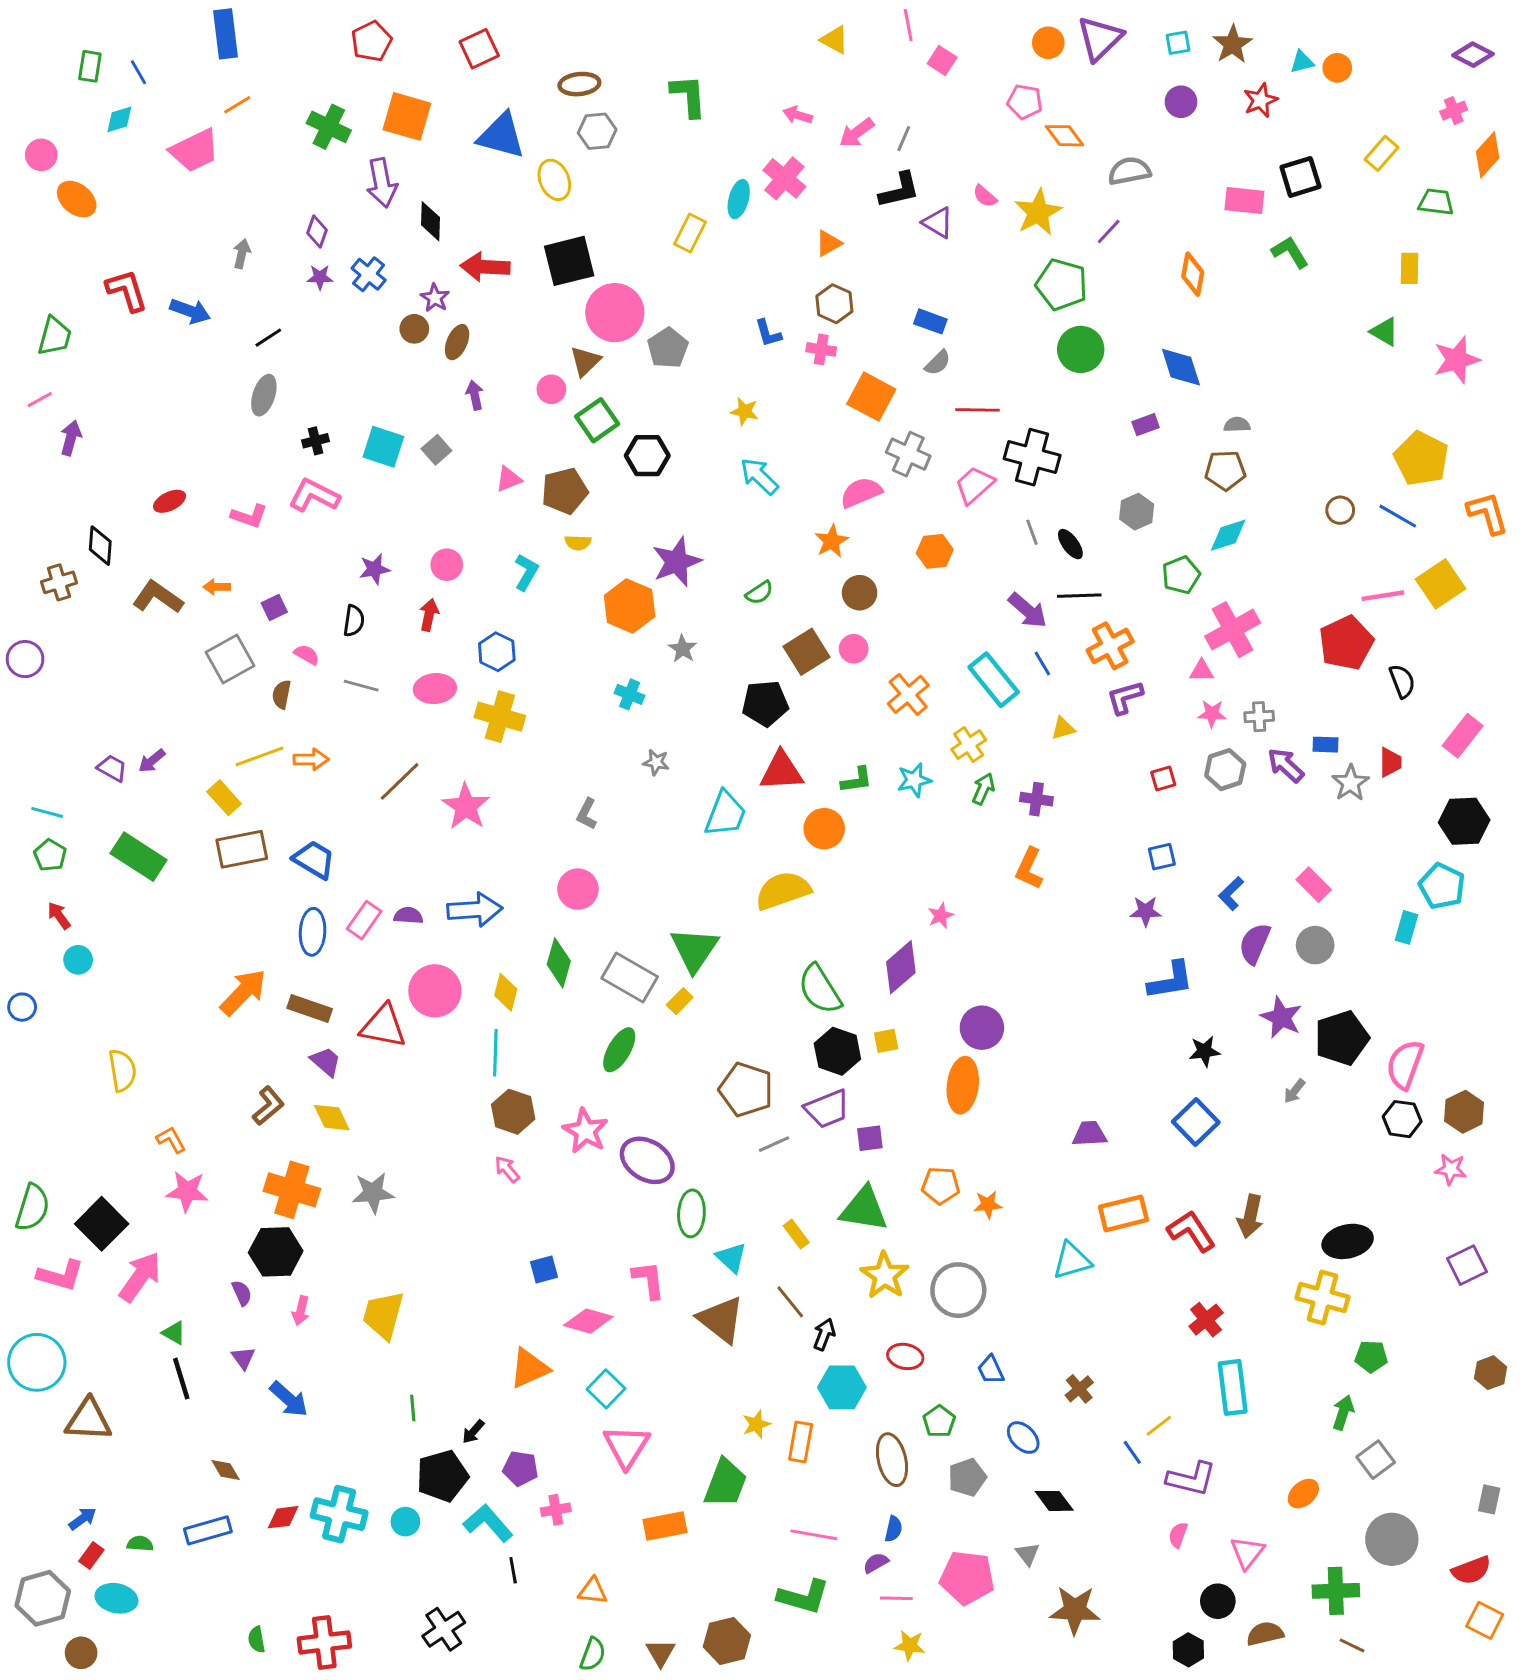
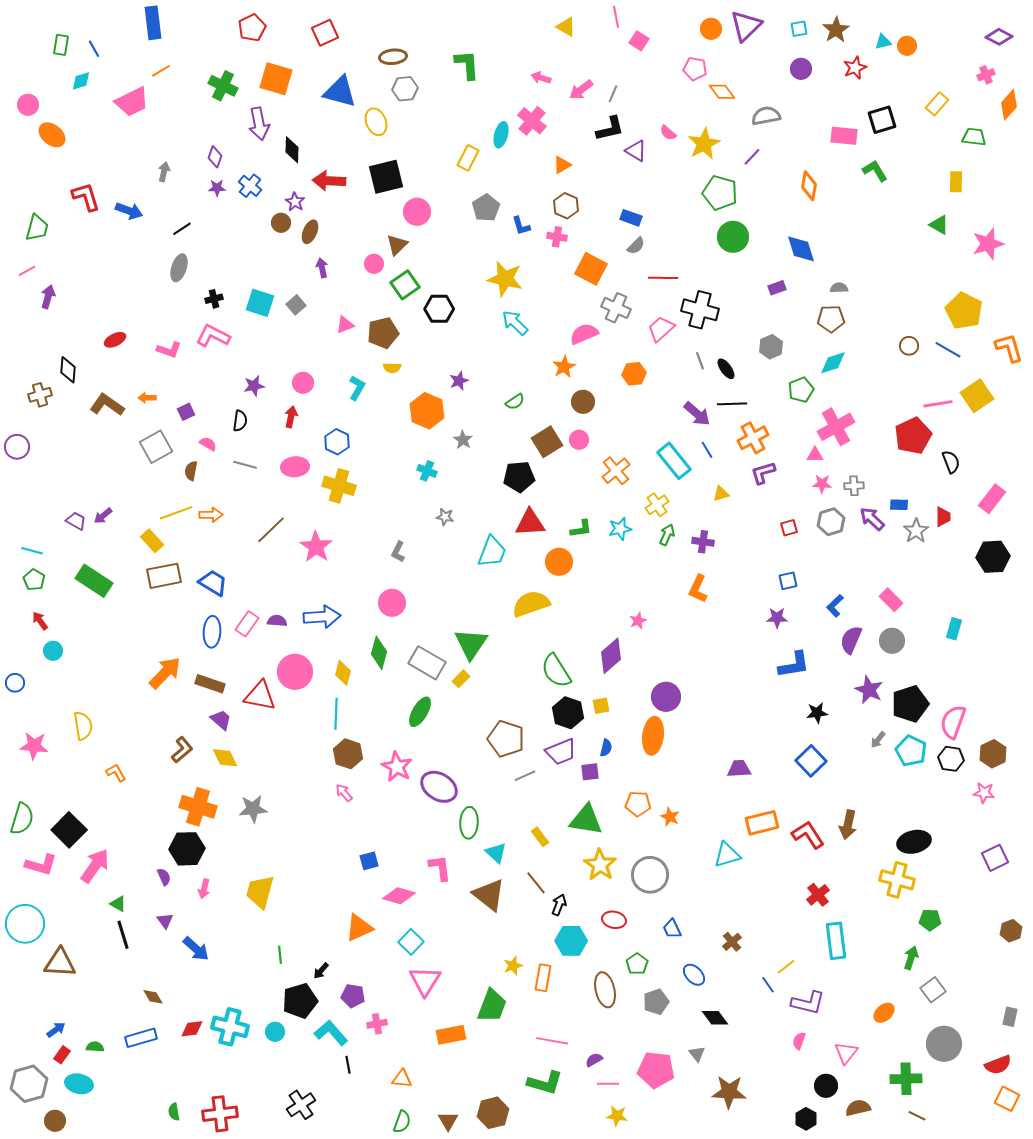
pink circle: (615, 313) -> (417, 212), size x0.7
gray pentagon: (668, 348) -> (486, 208), moved
yellow star: (745, 411) -> (505, 279), size x1.8
purple star: (677, 562) -> (459, 381), size x0.6
cyan pentagon: (1442, 886) -> (911, 751), moved
pink star: (187, 1191) -> (34, 746), moved
orange star: (988, 1205) -> (670, 817), turned 30
blue semicircle: (893, 1529) -> (606, 748), moved

